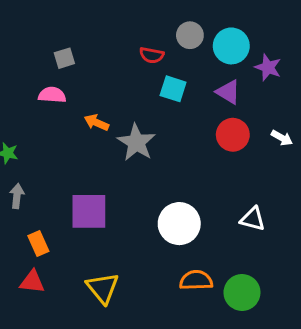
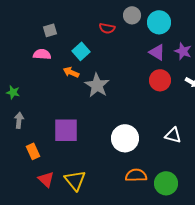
purple star: (268, 67) -> (183, 51), moved
cyan square: (173, 89) -> (81, 51), moved, turned 30
red triangle: (32, 282) -> (46, 179), moved, turned 36

